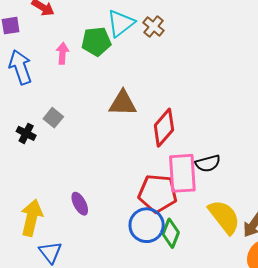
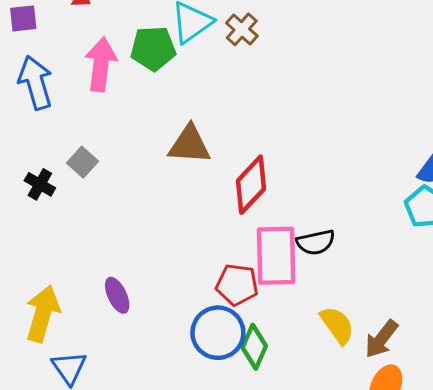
pink arrow: (62, 53) -> (101, 64), size x1.6
red pentagon: (158, 193) -> (237, 285), size x0.7
yellow semicircle: (224, 217) -> (337, 325), size x0.7

